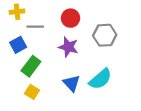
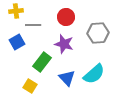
green rectangle: (31, 66) -> (42, 62), moved

